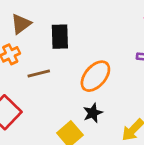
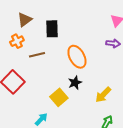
orange ellipse: (95, 76) -> (77, 57), turned -70

